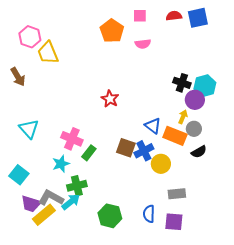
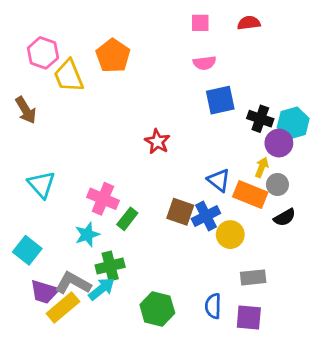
blue square: (198, 18) -> (220, 100), moved
orange pentagon: (112, 31) -> (113, 56), moved

